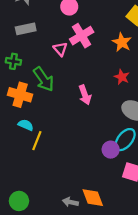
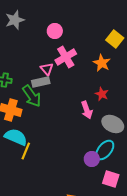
gray rectangle: (26, 29) -> (41, 82), moved
pink arrow: (85, 95) -> (87, 110), moved
cyan semicircle: (26, 125) -> (16, 137), size x1.6

